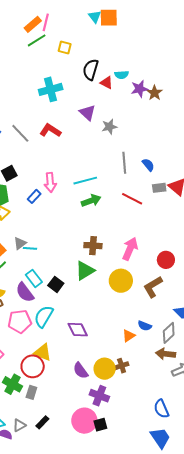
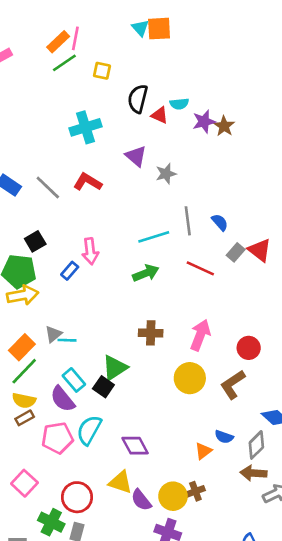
cyan line: (85, 181) -> (154, 237), moved
gray rectangle: (159, 188) -> (236, 252), turned -40
green triangle: (85, 271) -> (115, 368), moved
yellow triangle: (43, 352) -> (120, 482), moved

